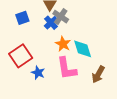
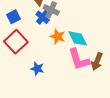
red square: (21, 56) -> (16, 42), moved
pink L-shape: (67, 68) -> (79, 59), moved

